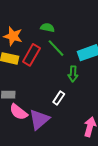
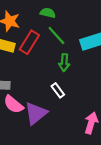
green arrow: (73, 74) -> (64, 63), moved
white rectangle: (59, 98) -> (58, 90), turned -72

